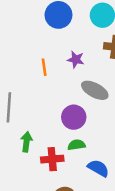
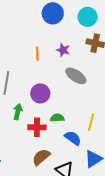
purple circle: (74, 117) -> (40, 93), moved

